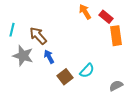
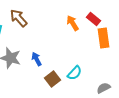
orange arrow: (85, 12) -> (73, 23), moved
brown arrow: (38, 36) -> (19, 18), moved

